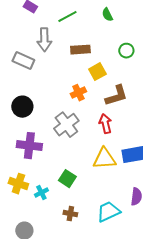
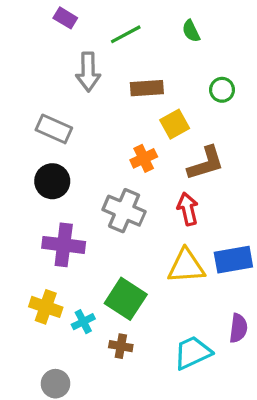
gray rectangle: (23, 61) -> (54, 129), moved
gray cross: (66, 125) -> (124, 211), turned -30
green square: (67, 179) -> (126, 299), size x1.4
brown cross: (70, 214) -> (121, 346), moved

